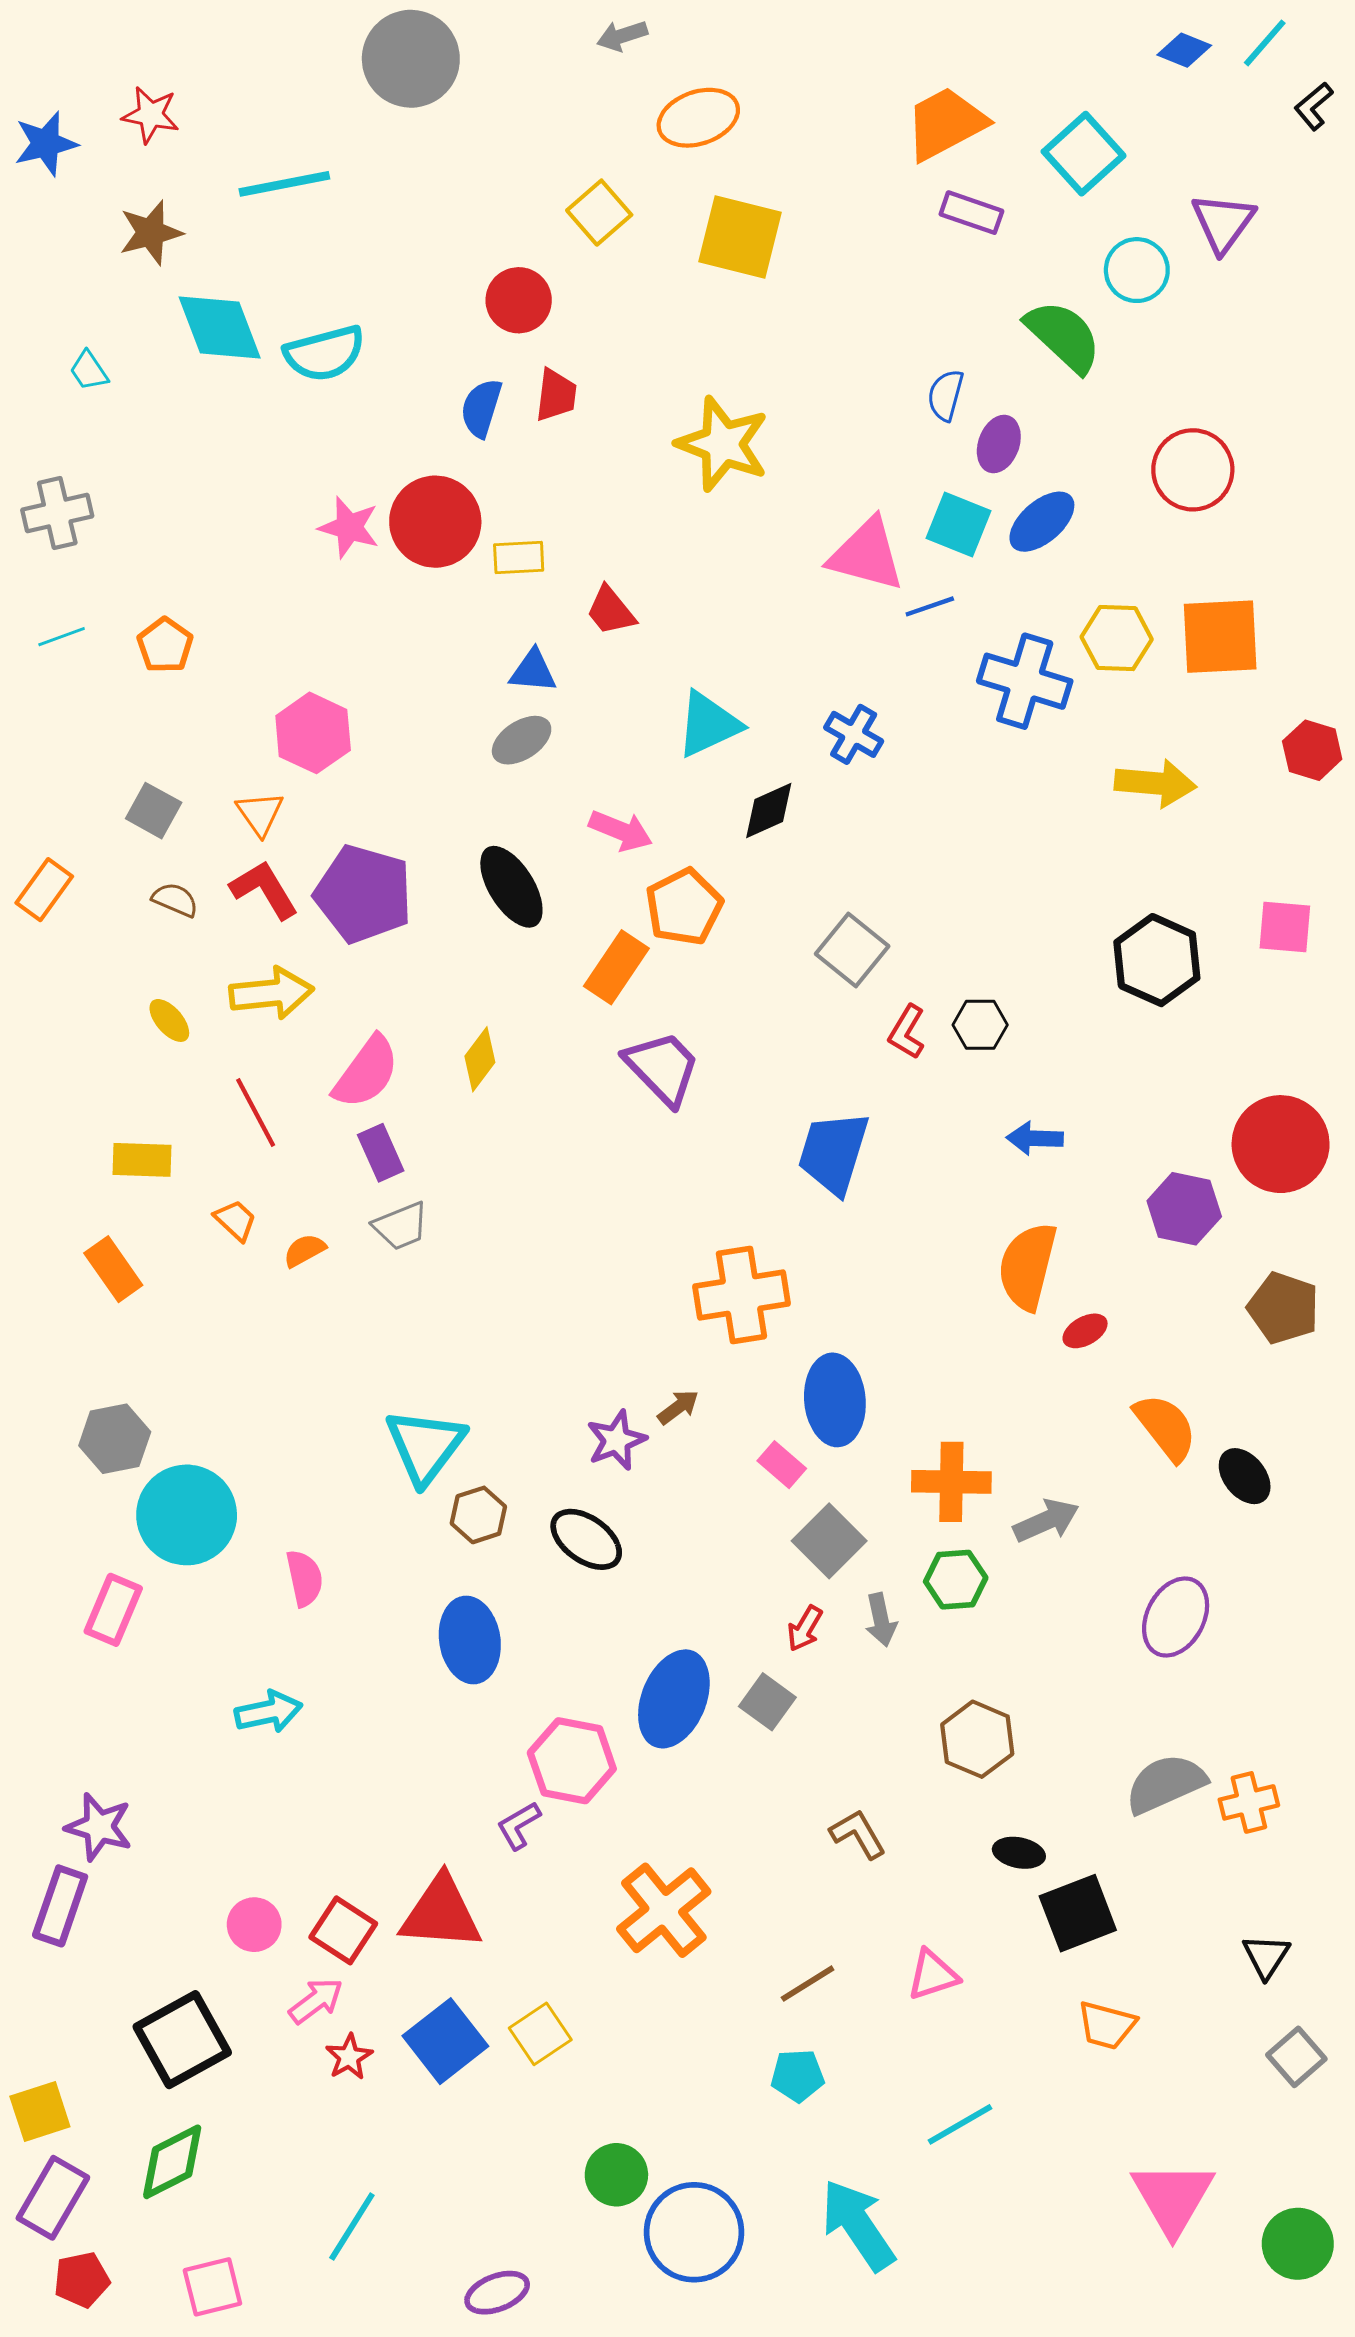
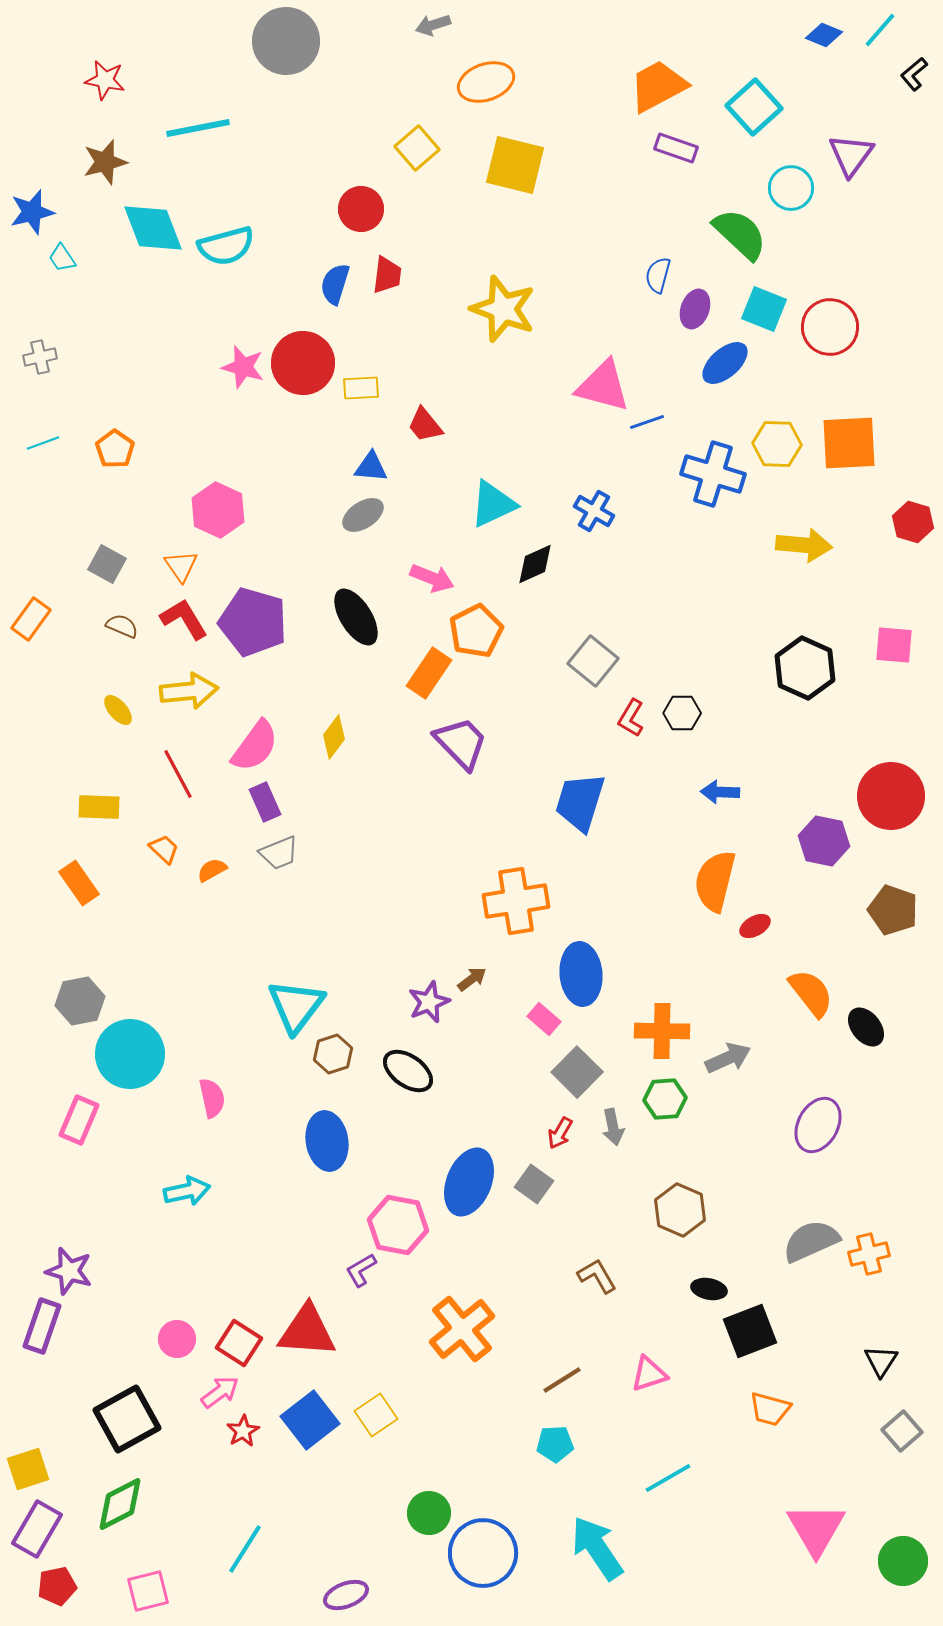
blue star: (46, 144) -> (32, 212), moved
gray cross: (57, 513) -> (40, 357), size x0.7
cyan square: (959, 524) -> (764, 309), moved

